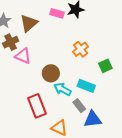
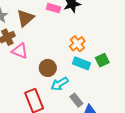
cyan rectangle: (86, 86) -> (81, 63), moved
cyan arrow: (62, 89) -> (60, 84), turned -60

